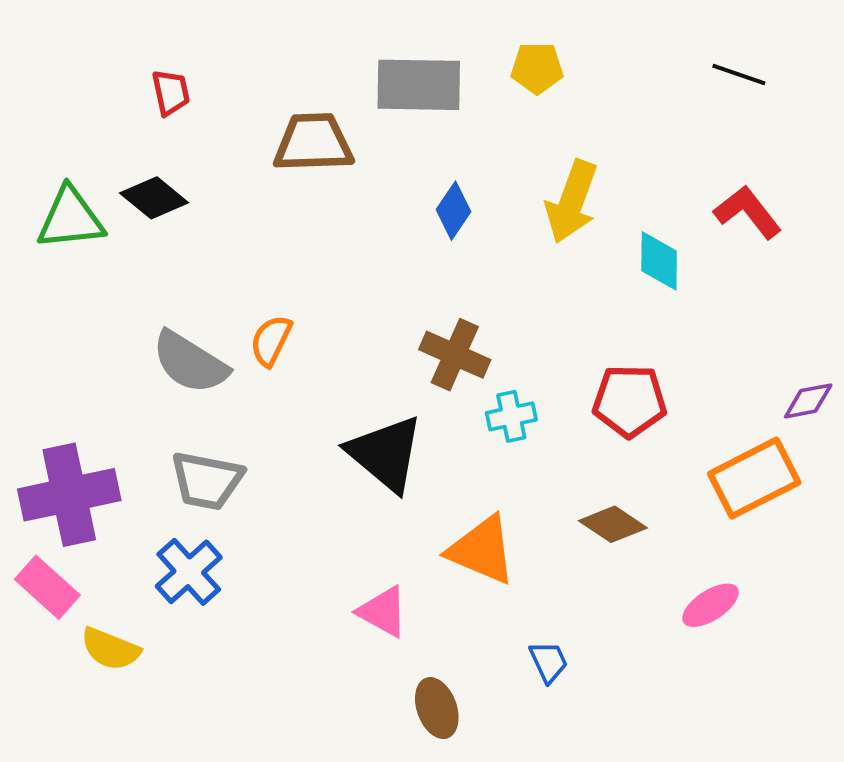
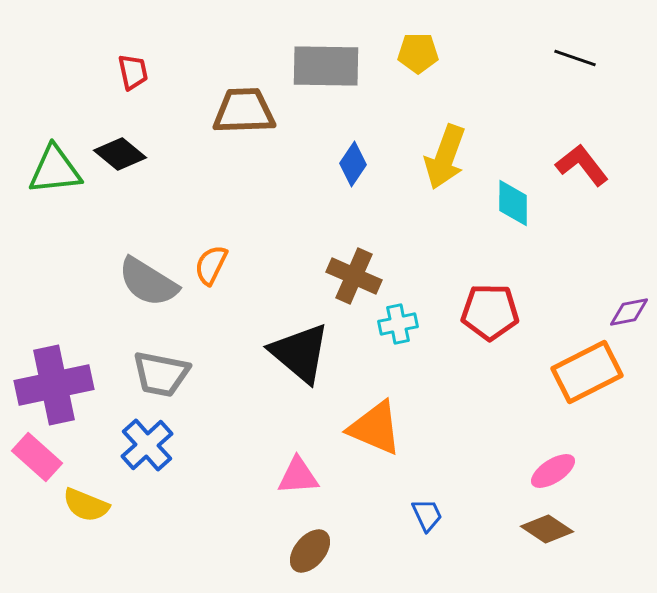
brown diamond: (613, 524) -> (547, 529), moved
pink triangle: (383, 612) -> (298, 476), turned -33
brown ellipse: (437, 708) -> (310, 551), moved, turned 60

